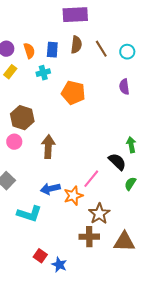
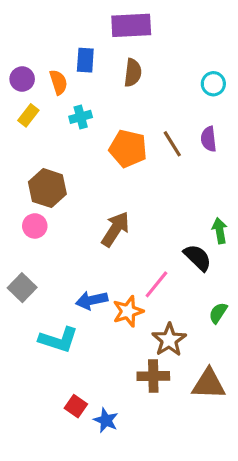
brown line: (101, 49) -> (172, 144), moved
blue rectangle: (52, 50) -> (85, 60), moved
brown arrow: (48, 147) -> (115, 229), moved, turned 30
green semicircle: (130, 184) -> (218, 313), moved

